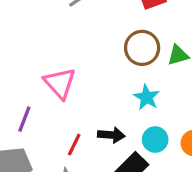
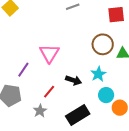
black arrow: (111, 135) -> (74, 80), moved
cyan circle: (155, 140) -> (106, 95), moved

